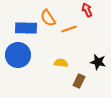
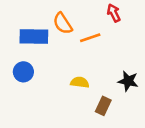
blue circle: (18, 55) -> (23, 72), size x0.6

